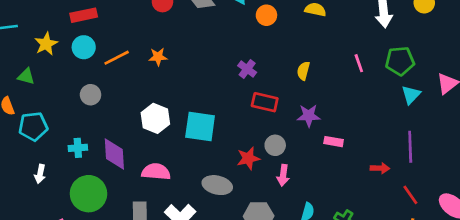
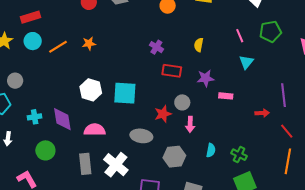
gray circle: (91, 95) -> (15, 81), moved
cyan triangle: (411, 95) -> (246, 62), moved
green circle: (88, 194) -> (45, 150), size x0.7

